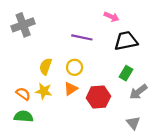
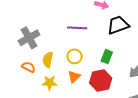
gray cross: (23, 25) -> (29, 38), moved
green rectangle: (126, 73) -> (107, 57), moved
orange semicircle: (23, 94) -> (28, 67), moved

